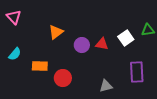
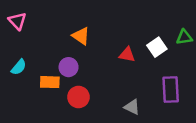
orange triangle: (56, 32) -> (81, 36), moved, turned -49
purple circle: (82, 45) -> (69, 67), moved
gray triangle: (106, 86) -> (132, 107), turned 40

